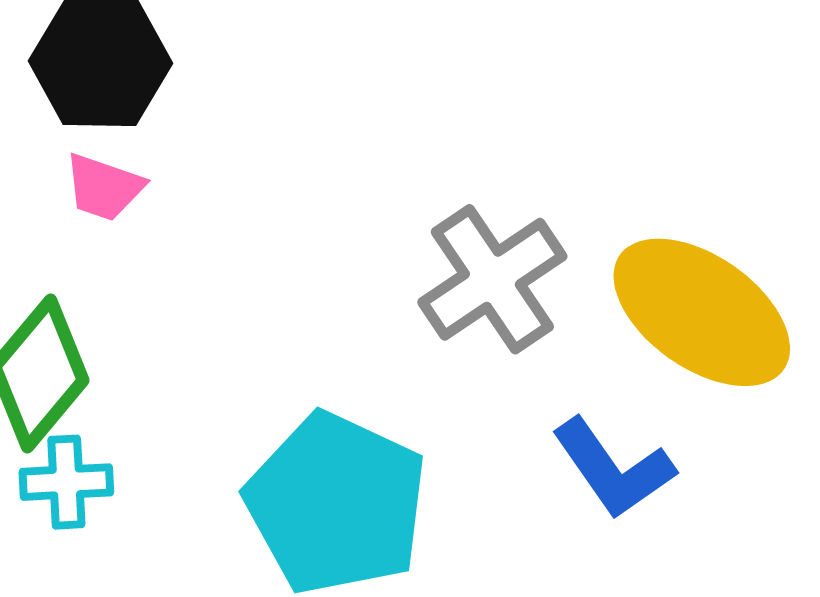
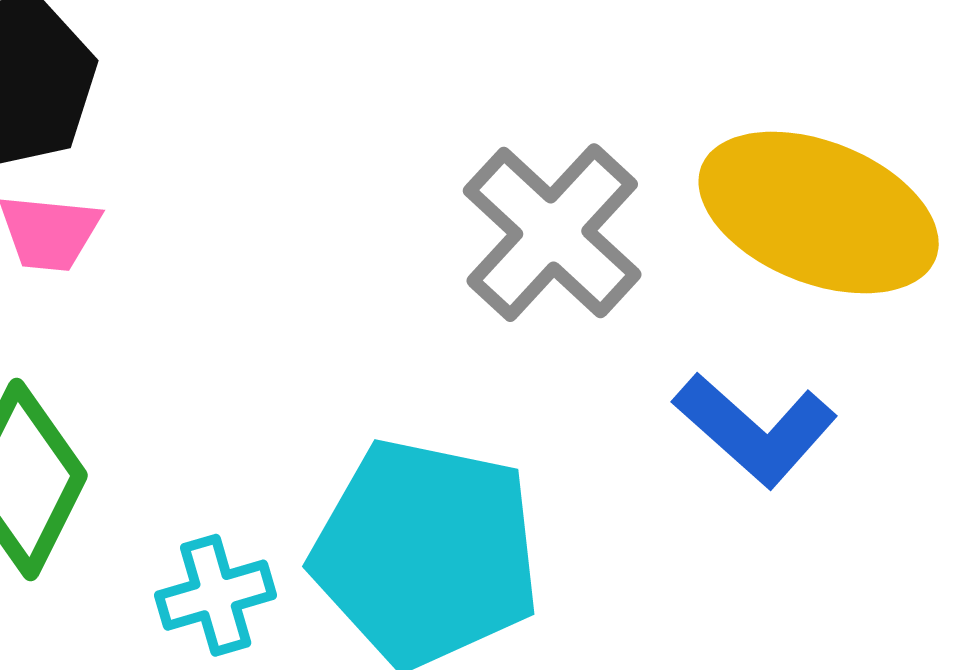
cyan cross: (66, 482) -> (216, 595), moved

